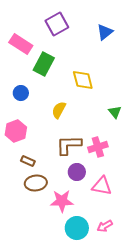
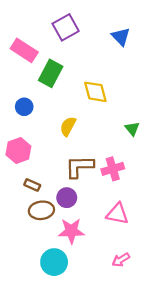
blue triangle: (105, 32) -> (121, 37), turned -36
purple circle: (77, 172) -> (67, 198), moved
cyan circle: (77, 228) -> (54, 262), moved

